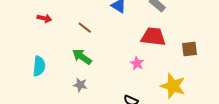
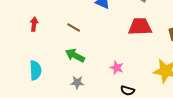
red arrow: (44, 18) -> (34, 24), turned -88
pink star: (137, 63) -> (117, 68), moved

